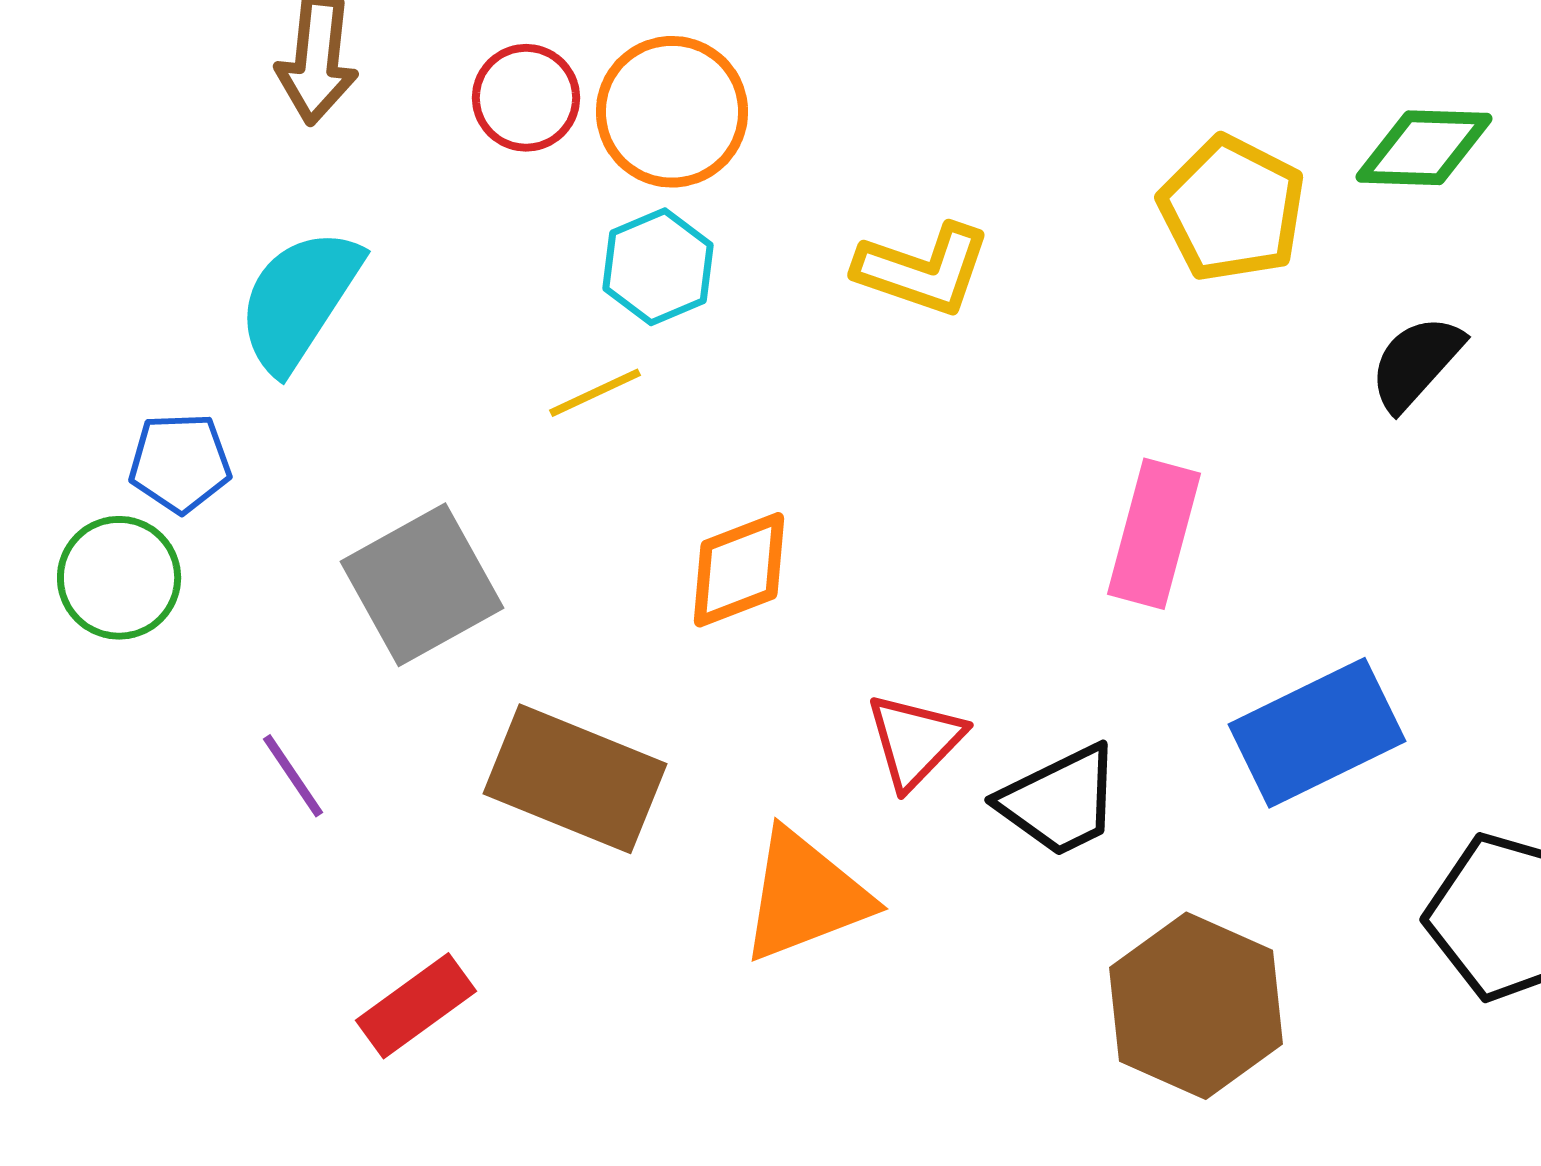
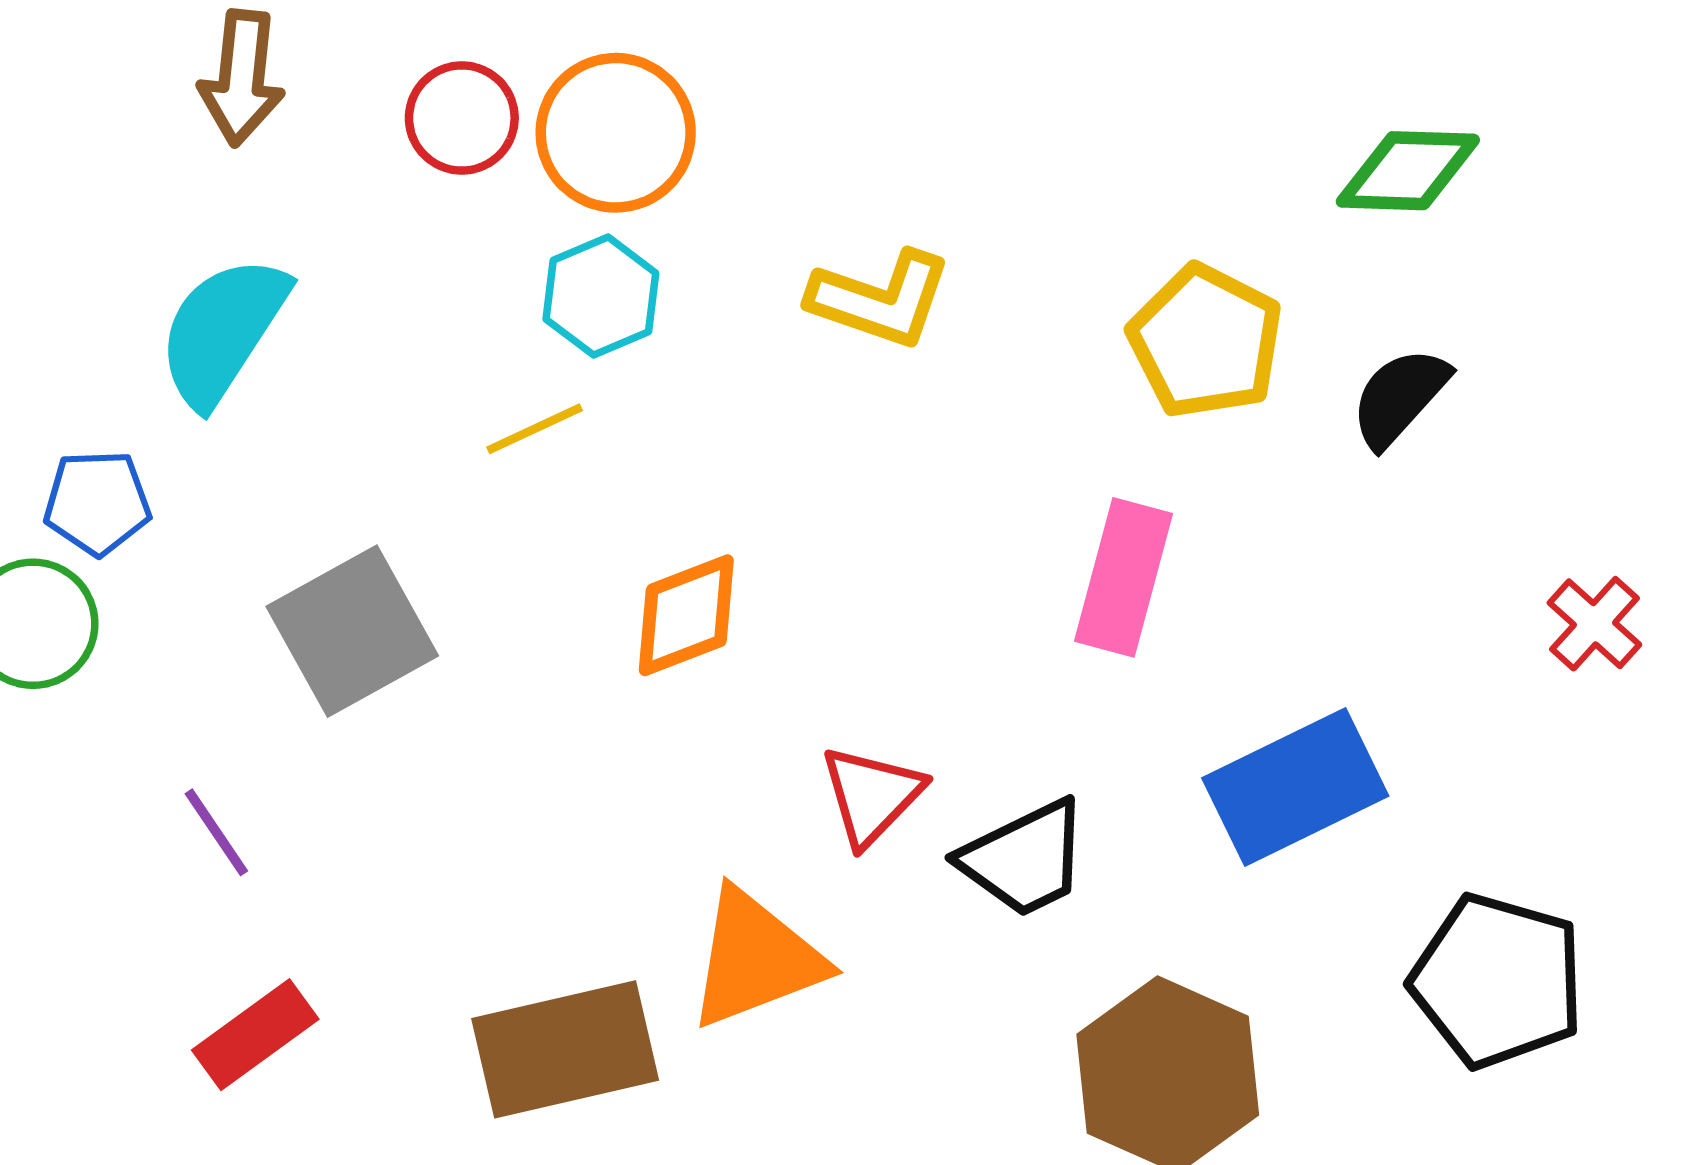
yellow pentagon: (1232, 209) -> (1206, 341), moved
brown rectangle: (575, 779) -> (565, 1049), moved, turned -35
red rectangle: (416, 1006) -> (255, 1035), moved

